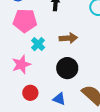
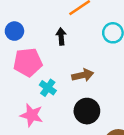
pink star: (21, 64) -> (32, 115), turned -30

